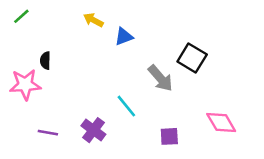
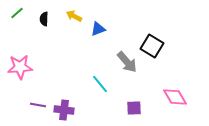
black semicircle: (45, 61) -> (44, 19), moved
purple cross: (93, 130) -> (64, 110), moved, turned -30

